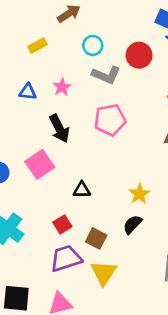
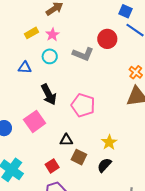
cyan circle: (93, 45) -> (50, 56), moved
pink star: (62, 87) -> (52, 35), moved
pink pentagon: (110, 120) -> (83, 105), moved, turned 30
brown square: (96, 238) -> (79, 157), moved

